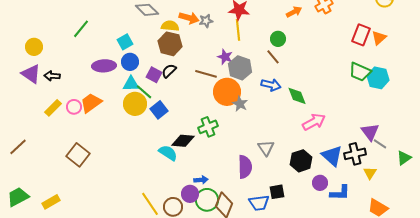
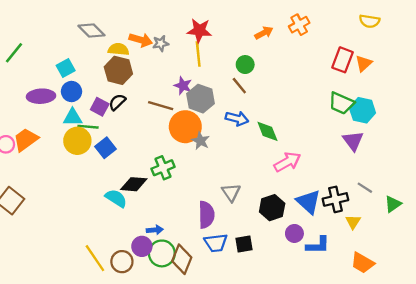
green line: (144, 92) -> (88, 127), turned -36
purple triangle: (370, 132) -> (353, 141), moved
blue trapezoid: (259, 203) -> (216, 243), moved

